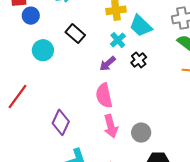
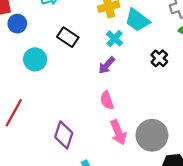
black cross: (139, 60) -> (159, 58), moved
pink semicircle: (104, 96) -> (107, 100), size x0.7
gray circle: (141, 133) -> (152, 135), size x1.5

